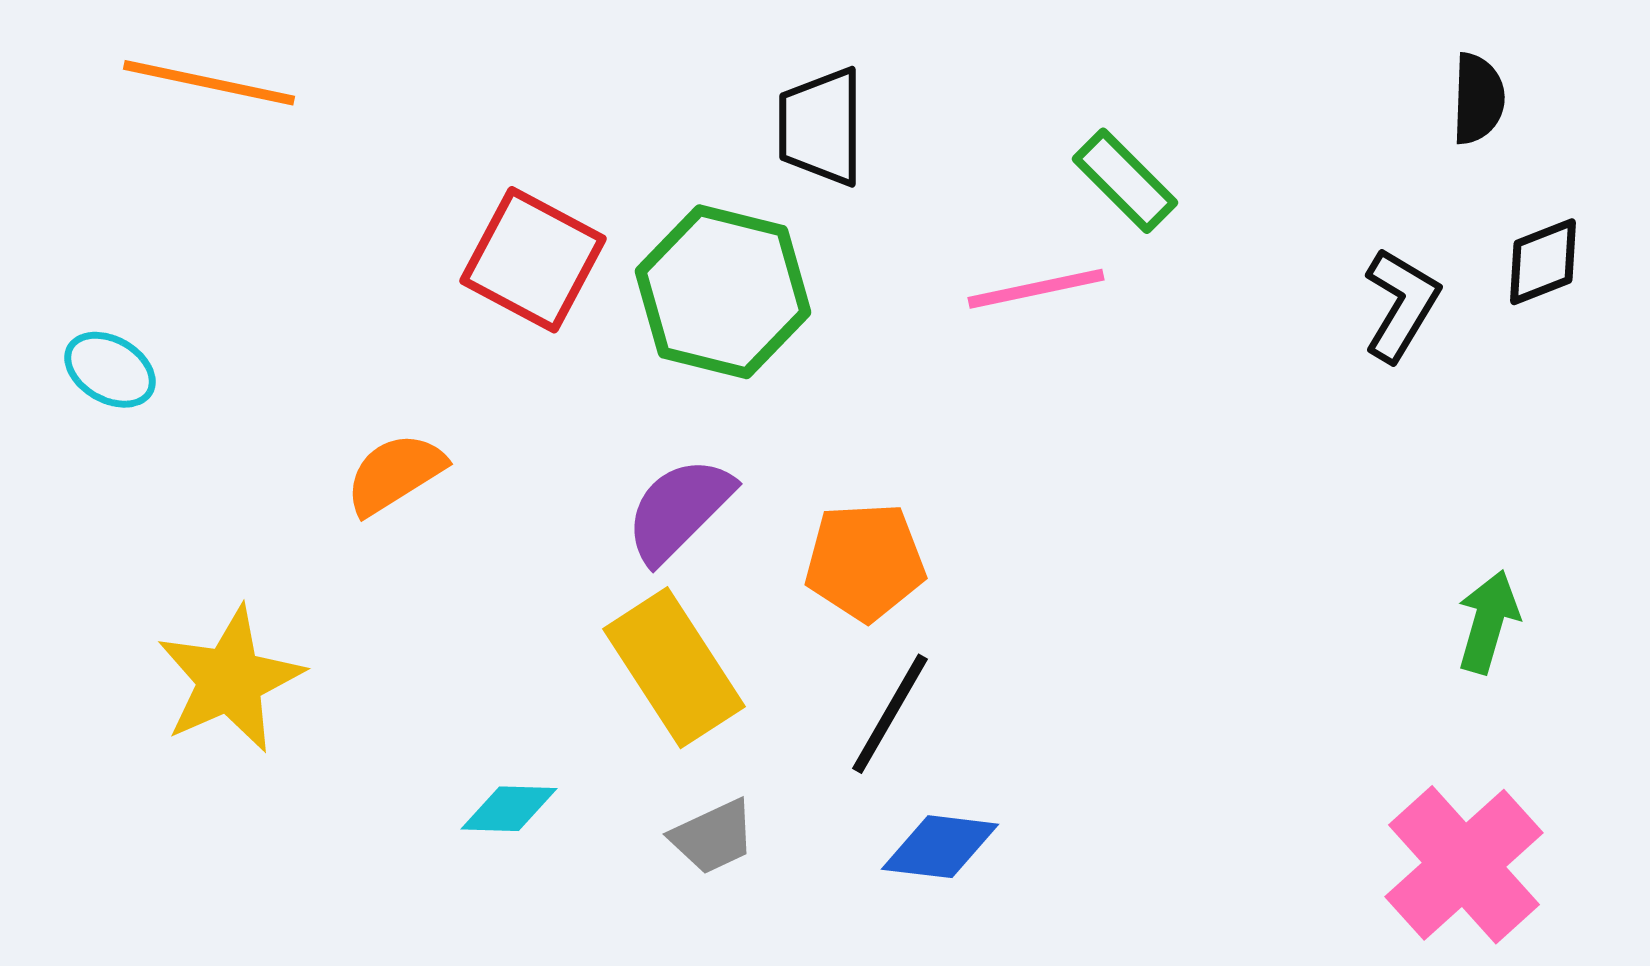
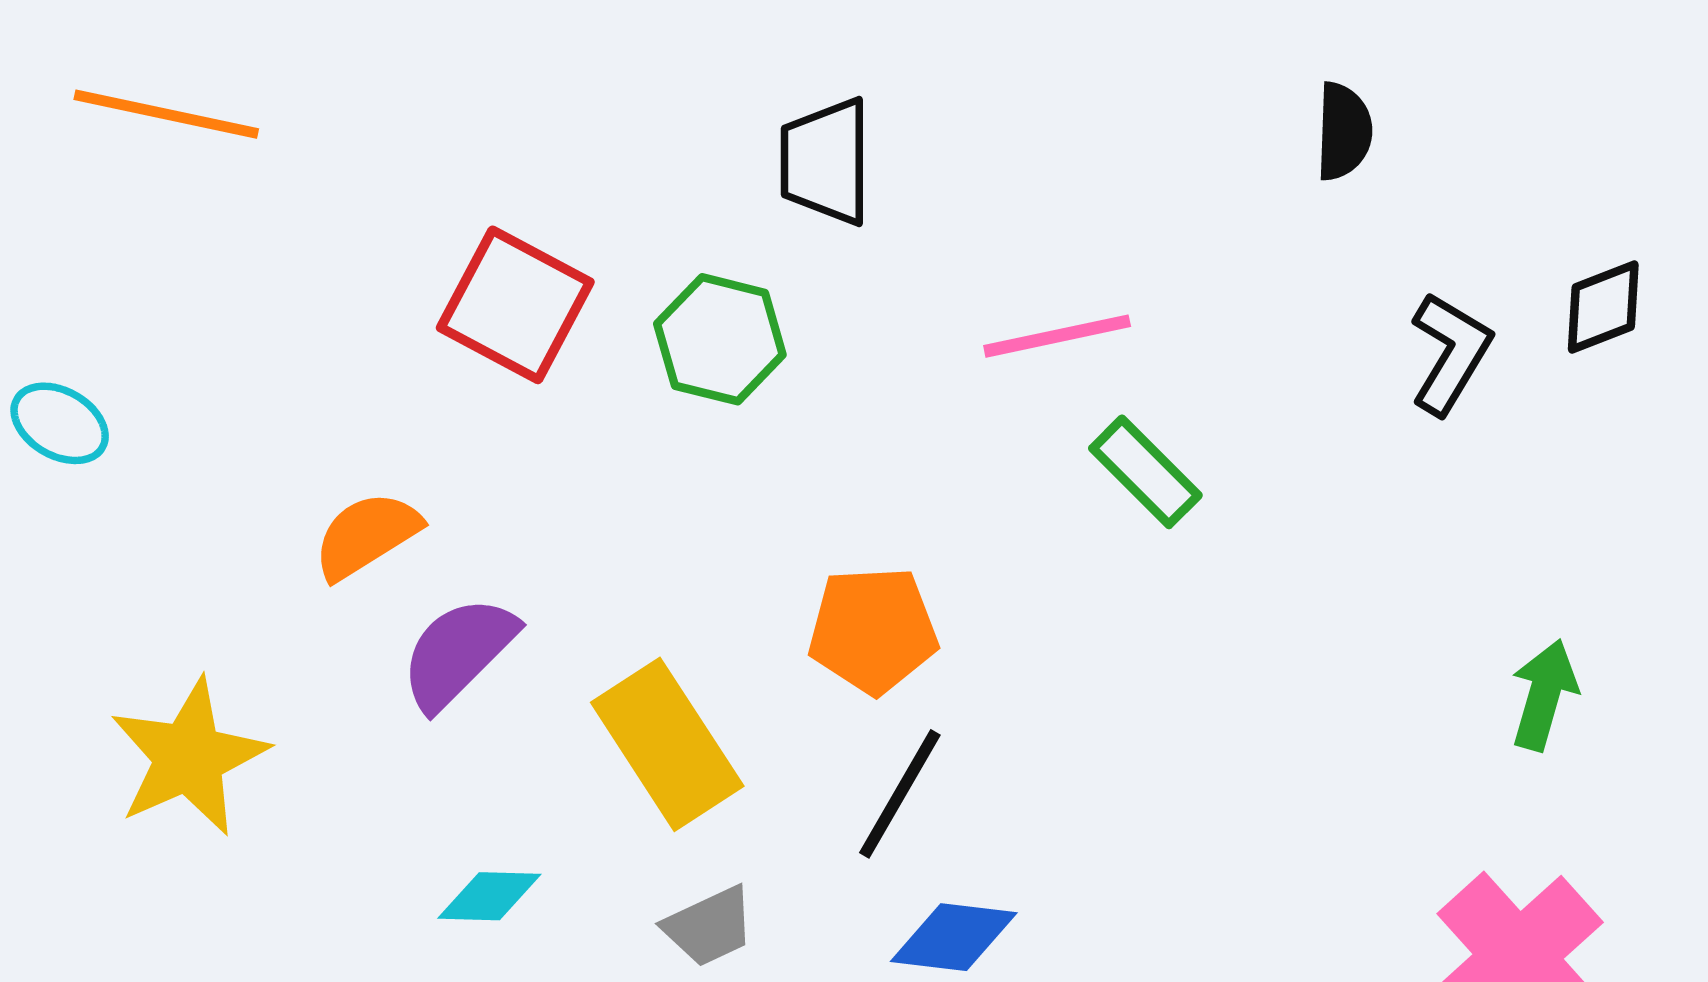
black semicircle: (1478, 99) -> (1344, 131), moved
green rectangle: (1125, 181) -> (1145, 472), moved
green hexagon: (723, 292) -> (720, 339), size x0.7
purple semicircle: (679, 510) -> (458, 653), moved

